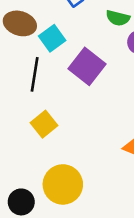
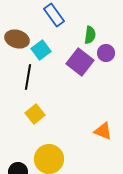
green semicircle: (118, 18) -> (90, 35), turned -96
purple square: (87, 66) -> (80, 62), moved

